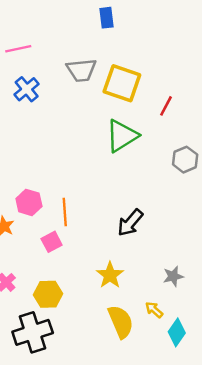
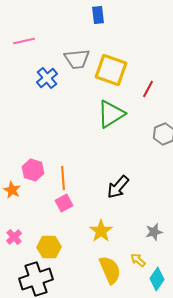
blue cross: (27, 89) -> (47, 78), moved
pink square: (52, 242) -> (64, 203), moved

